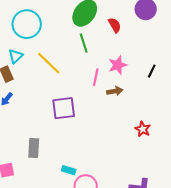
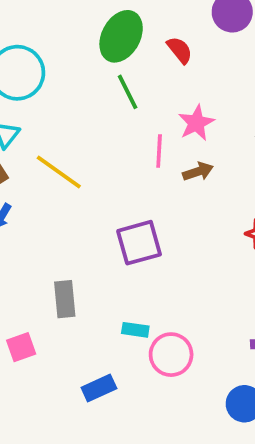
yellow line: (49, 63) -> (59, 172), moved
purple square: (64, 108) -> (139, 243), moved

